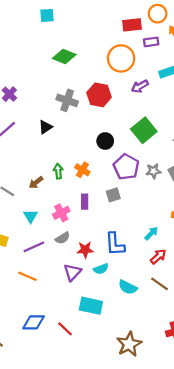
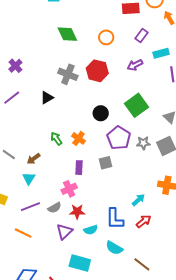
purple rectangle: (151, 42) -> (141, 35), moved, turned -48
green diamond: (64, 57) -> (67, 34), turned 40
orange circle: (121, 58) -> (106, 37), moved, size x0.6
green arrow: (58, 171) -> (56, 139), turned -32
brown arrow: (36, 182) -> (34, 159), moved
pink cross: (61, 213) -> (69, 189), moved
gray semicircle: (63, 238) -> (54, 208), moved
blue L-shape: (115, 244) -> (115, 219), moved
brown line: (160, 284) -> (142, 264), moved

